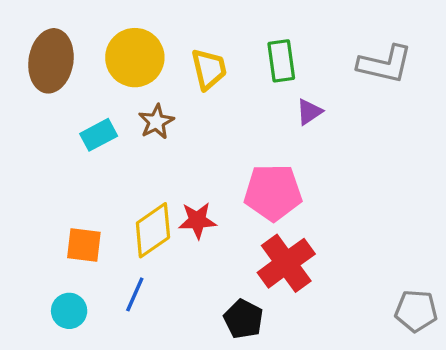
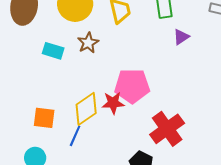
cyan rectangle: (99, 135) -> (53, 51), turned 45
pink pentagon: (273, 192) -> (132, 86), moved
blue line: (135, 294) -> (75, 136), moved

